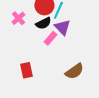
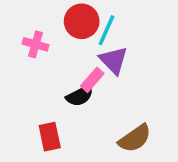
pink cross: (18, 18) -> (35, 44), turned -32
black semicircle: (43, 23) -> (80, 96), moved

